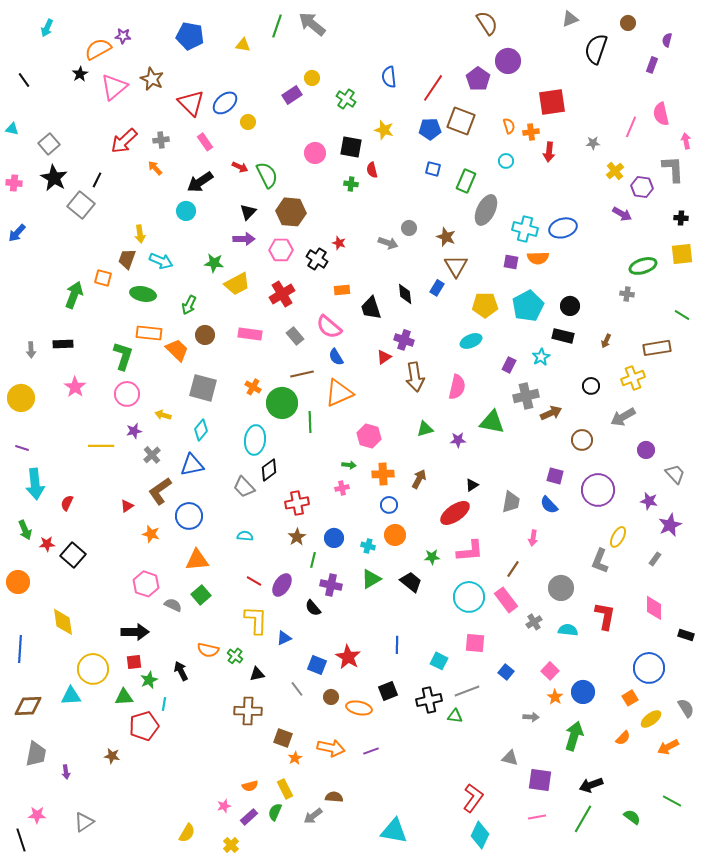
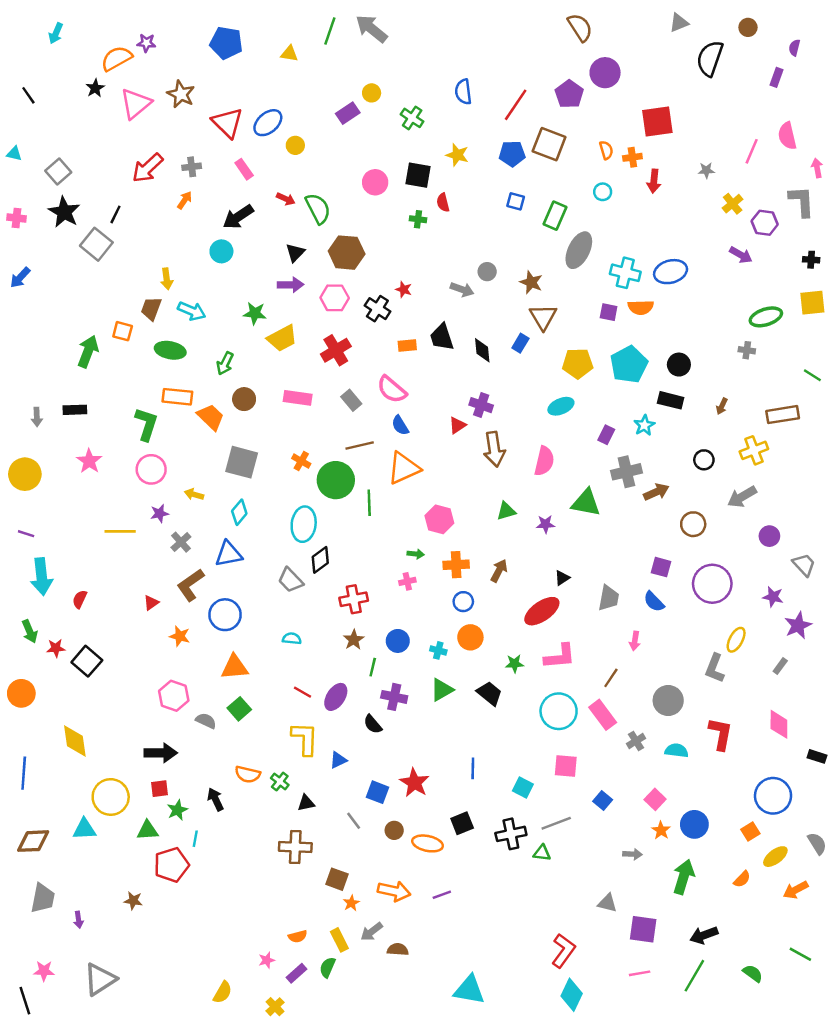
orange arrow: (155, 168) -> (185, 200), turned 77
black trapezoid: (371, 308) -> (442, 337), moved
gray arrow: (313, 816) -> (372, 932), moved
gray triangle: (84, 822) -> (100, 979), size x1.4

